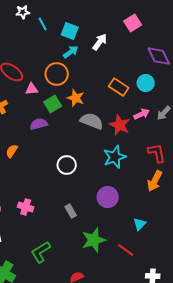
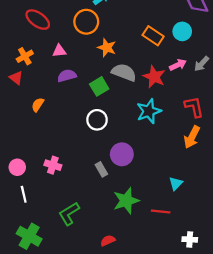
pink triangle: (32, 89) -> (59, 51), moved
green square: (53, 104) -> (99, 86), moved
purple circle: (108, 197) -> (122, 154), moved
red line: (126, 250) -> (161, 211), turned -30

